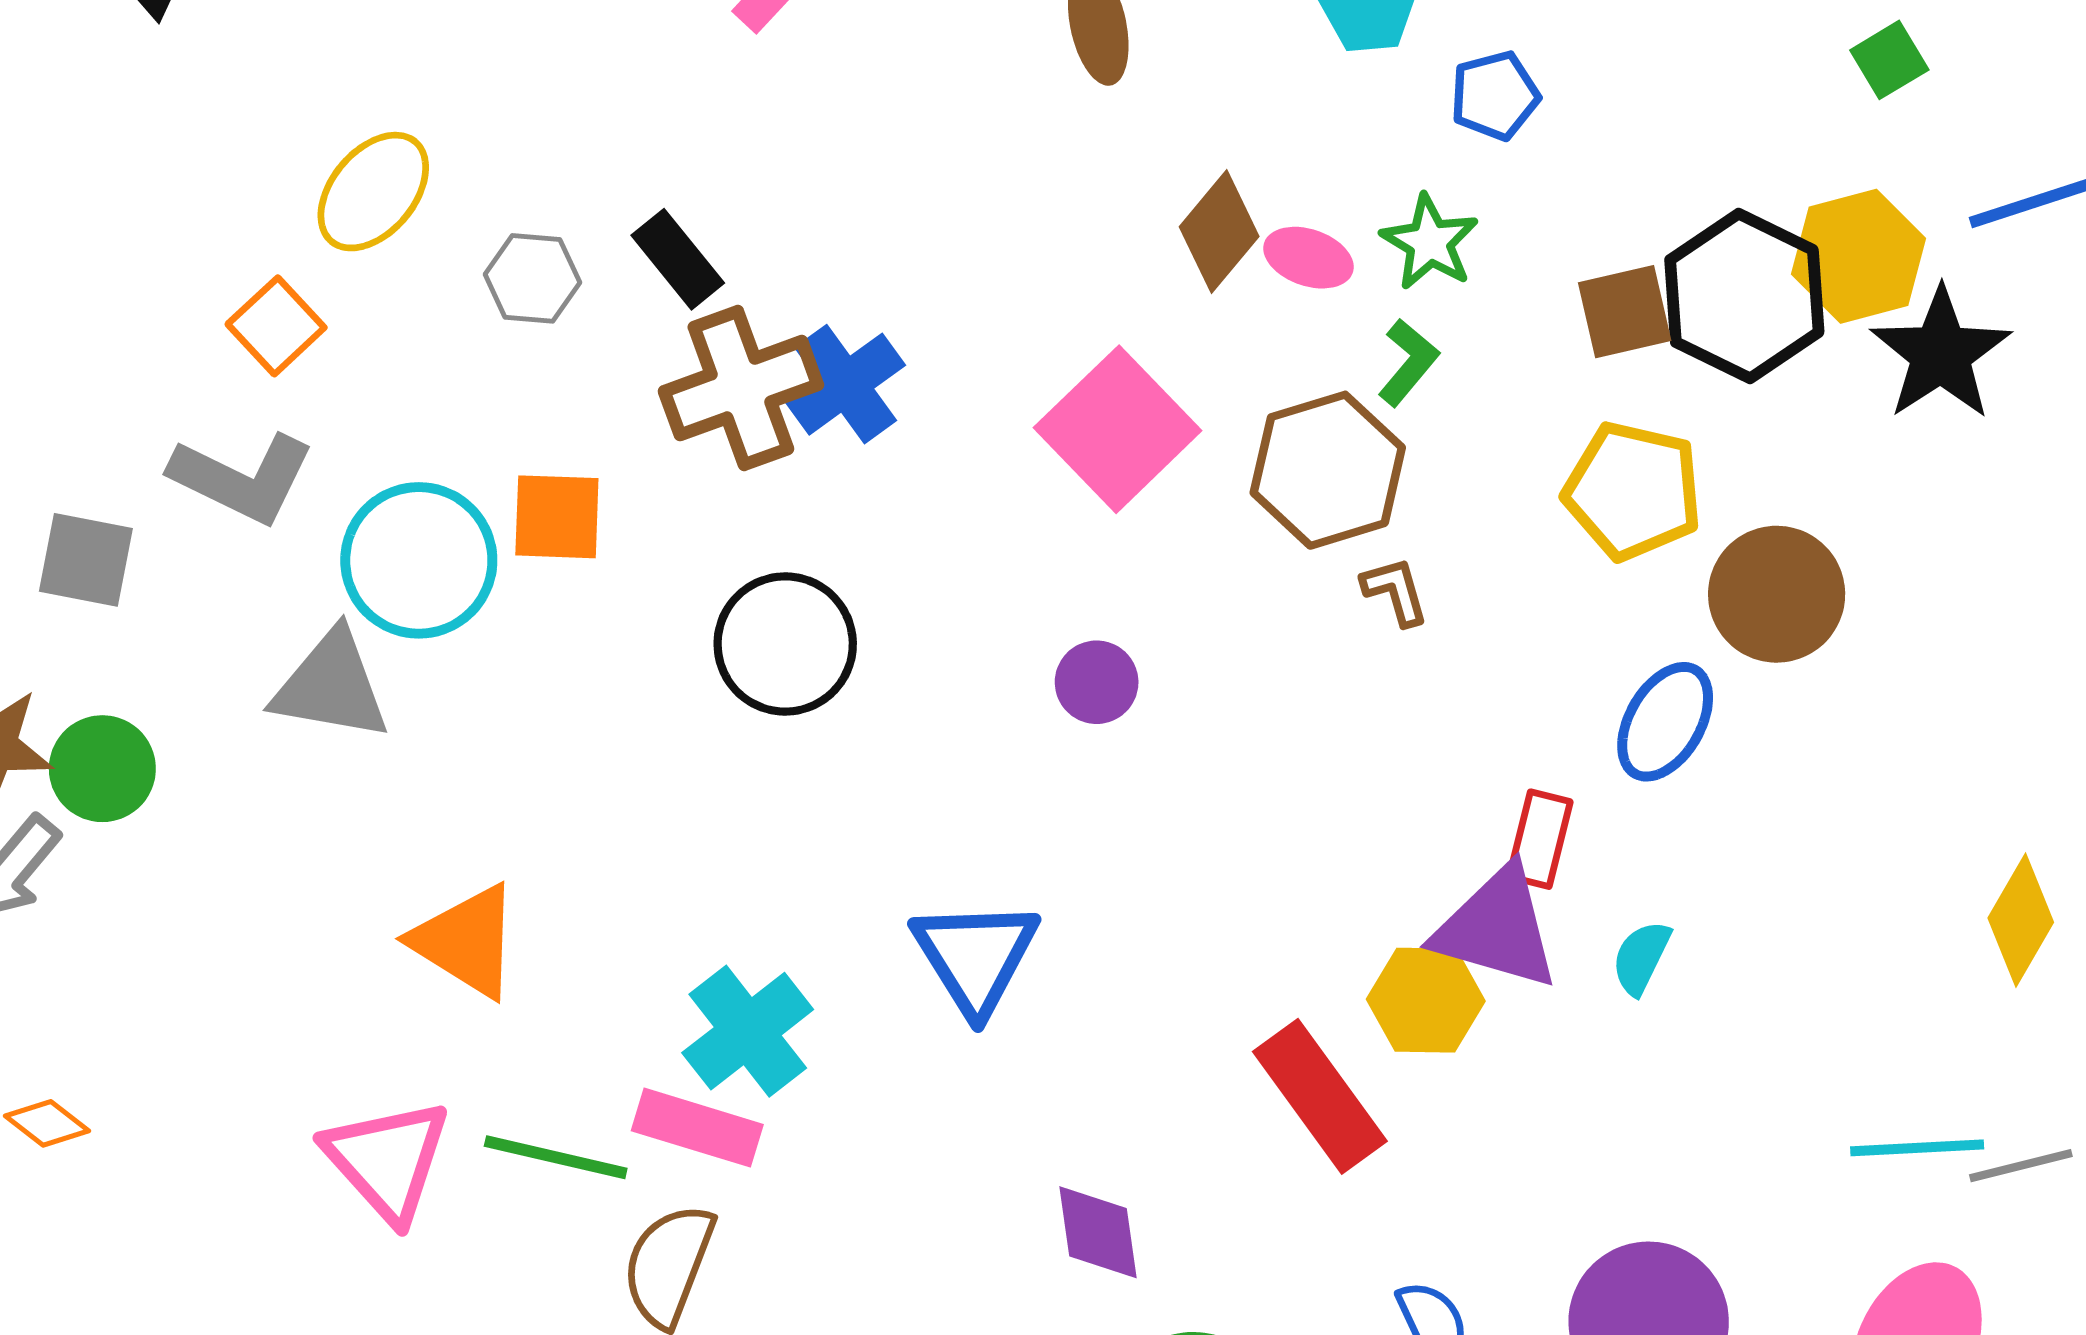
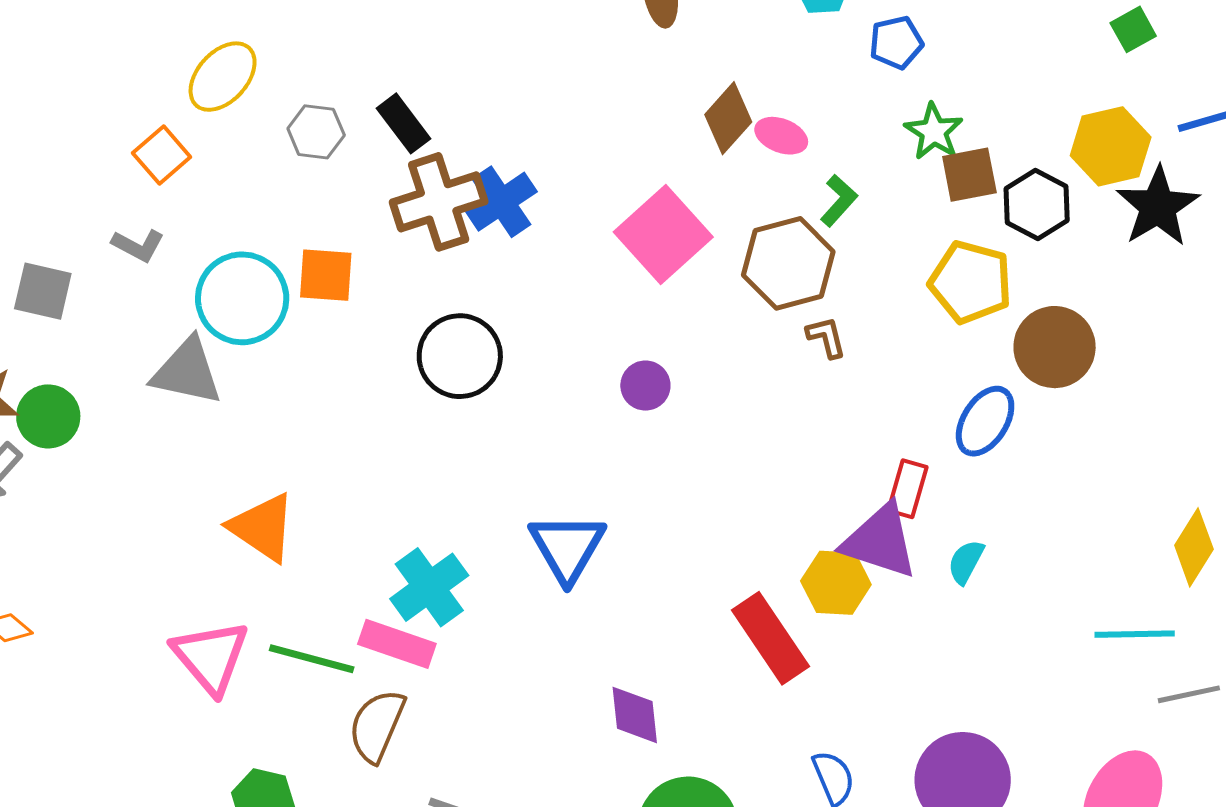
green star: (1430, 242) -> (934, 131), moved
black hexagon: (1744, 296) -> (1037, 204), moved, size x0.7
gray L-shape: (242, 478) -> (138, 245), size x0.6
cyan line: (1917, 1148) -> (1135, 634), moved

